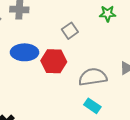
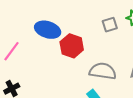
gray square: (70, 31) -> (110, 25), moved

